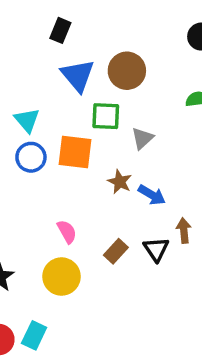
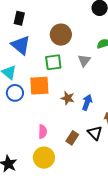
blue triangle: (78, 75) -> (21, 45), moved
gray triangle: (142, 138) -> (84, 61), moved
blue arrow: (152, 195) -> (87, 102), turned -91
pink semicircle: (67, 232) -> (43, 132), turned 40

